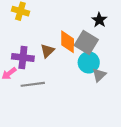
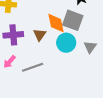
purple cross: (23, 57) -> (13, 35), moved
cyan circle: (89, 62) -> (66, 43), moved

